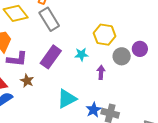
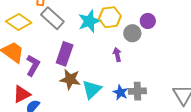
cyan star: (81, 54) -> (89, 21), moved, size x1.6
purple L-shape: (17, 59) -> (33, 65), turned -50
brown star: (27, 81) -> (70, 79), moved, size x1.5

